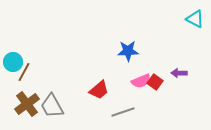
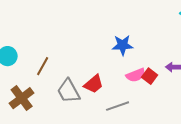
brown line: (24, 72) -> (43, 66), moved
gray trapezoid: (52, 106) -> (69, 91), moved

